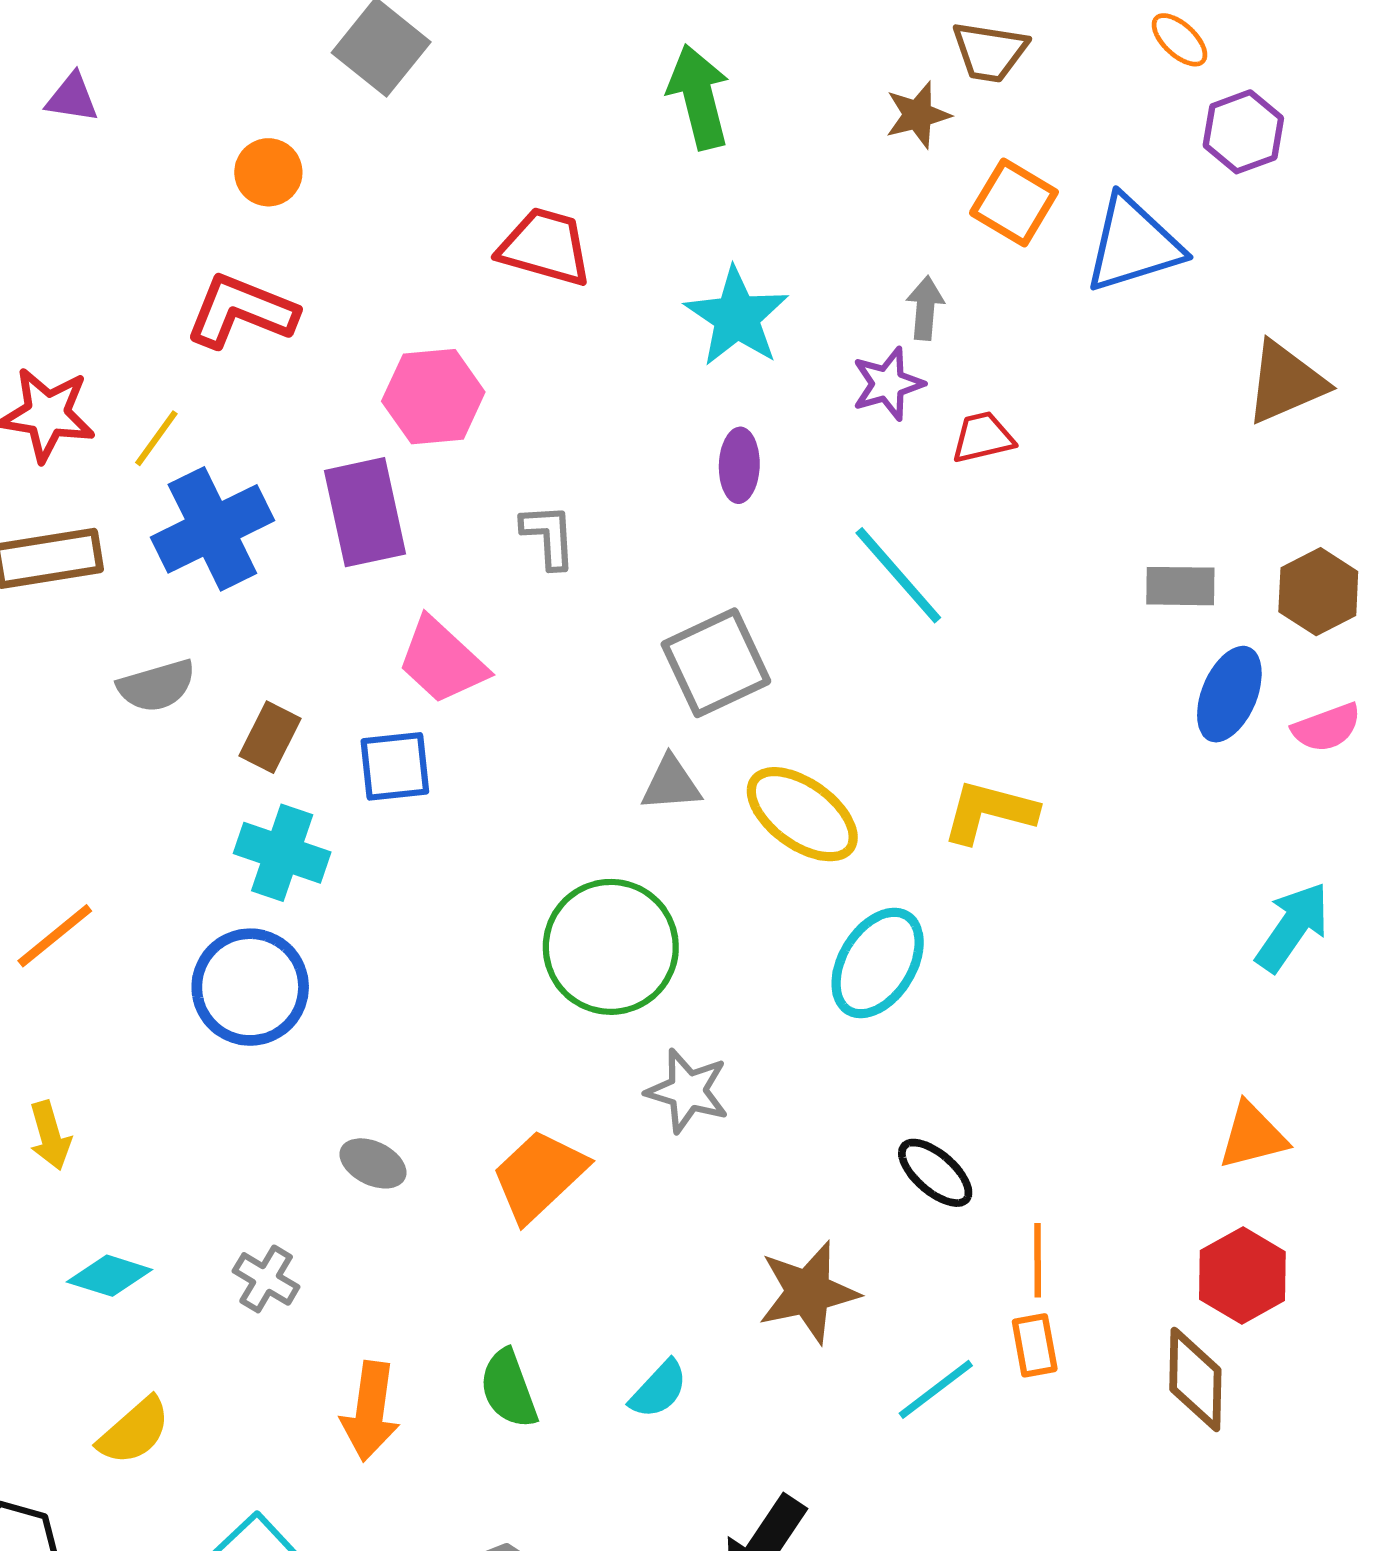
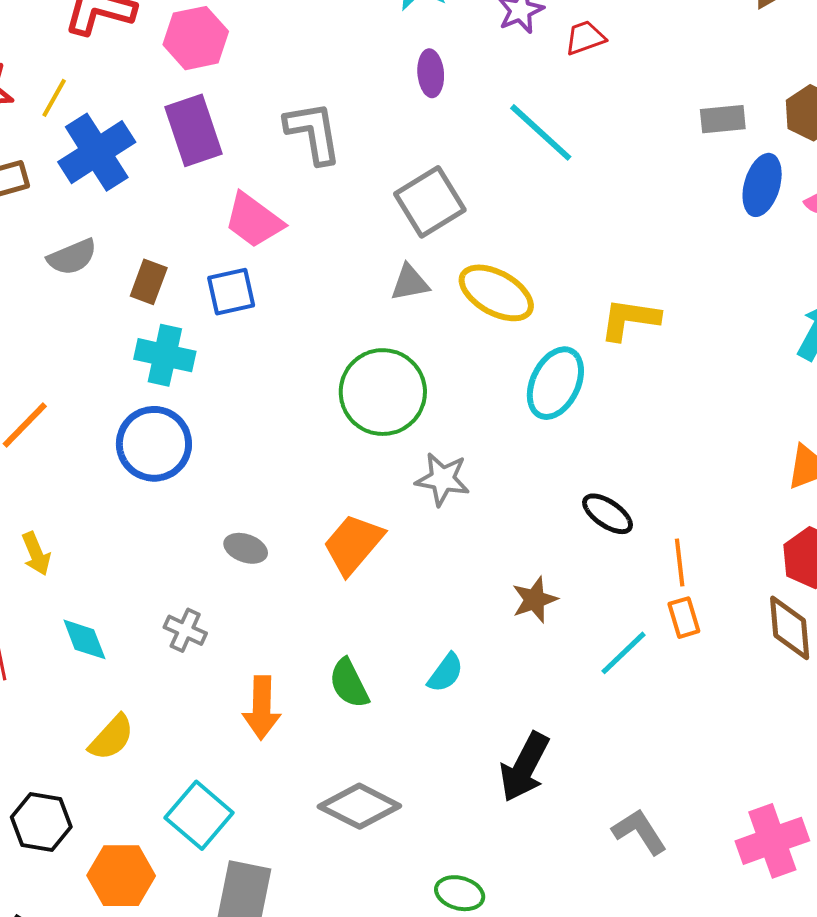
pink hexagon: (433, 397) -> (196, 38), moved
gray L-shape: (549, 536) -> (313, 133), size x1.5
yellow L-shape: (989, 812) -> (630, 319), moved
cyan diamond: (110, 1276) -> (84, 639), turned 58
brown star: (808, 1292) -> (535, 600), size x0.7

